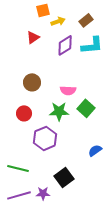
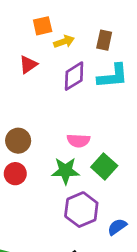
brown rectangle: (86, 20) -> (104, 40), turned -40
brown circle: (32, 82) -> (18, 141), moved
purple hexagon: (45, 138) -> (81, 210), moved

